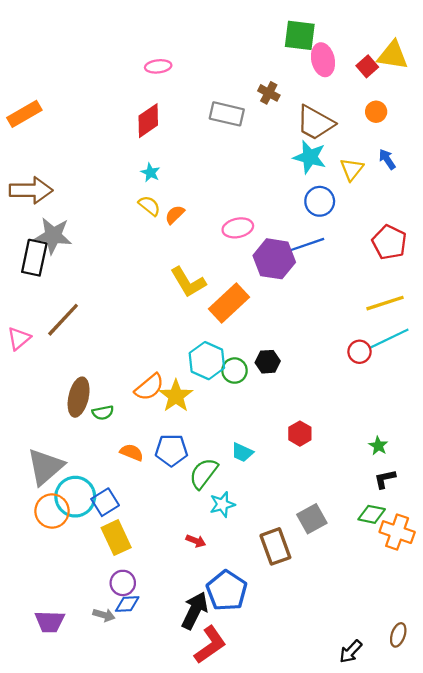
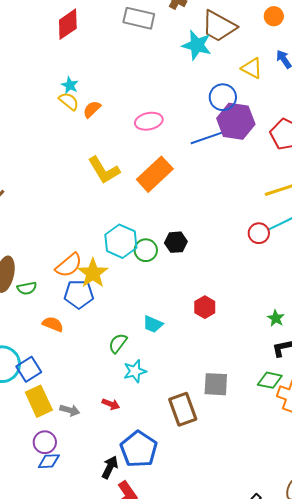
cyan star: (310, 157) -> (197, 45), moved
yellow triangle: (352, 169) -> (252, 68), turned -40
cyan star: (150, 173) -> (70, 85), moved
purple hexagon: (274, 259) -> (236, 121), moved
orange rectangle: (229, 303) -> (155, 174), moved
blue pentagon: (171, 450) -> (79, 294), moved
green semicircle: (204, 473) -> (118, 343), size x0.7
gray square: (312, 519) -> (216, 384), turned 32
black arrow: (195, 611) -> (110, 467), size x0.7
gray arrow: (104, 615) -> (70, 410), moved

